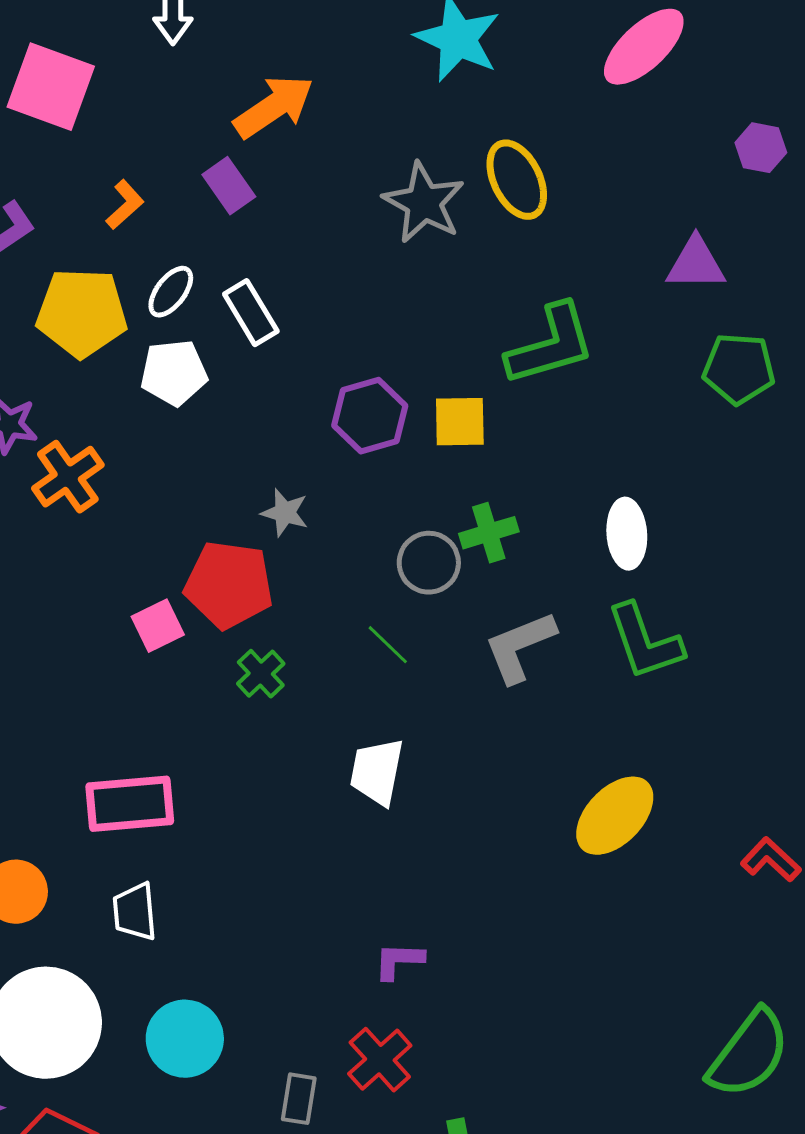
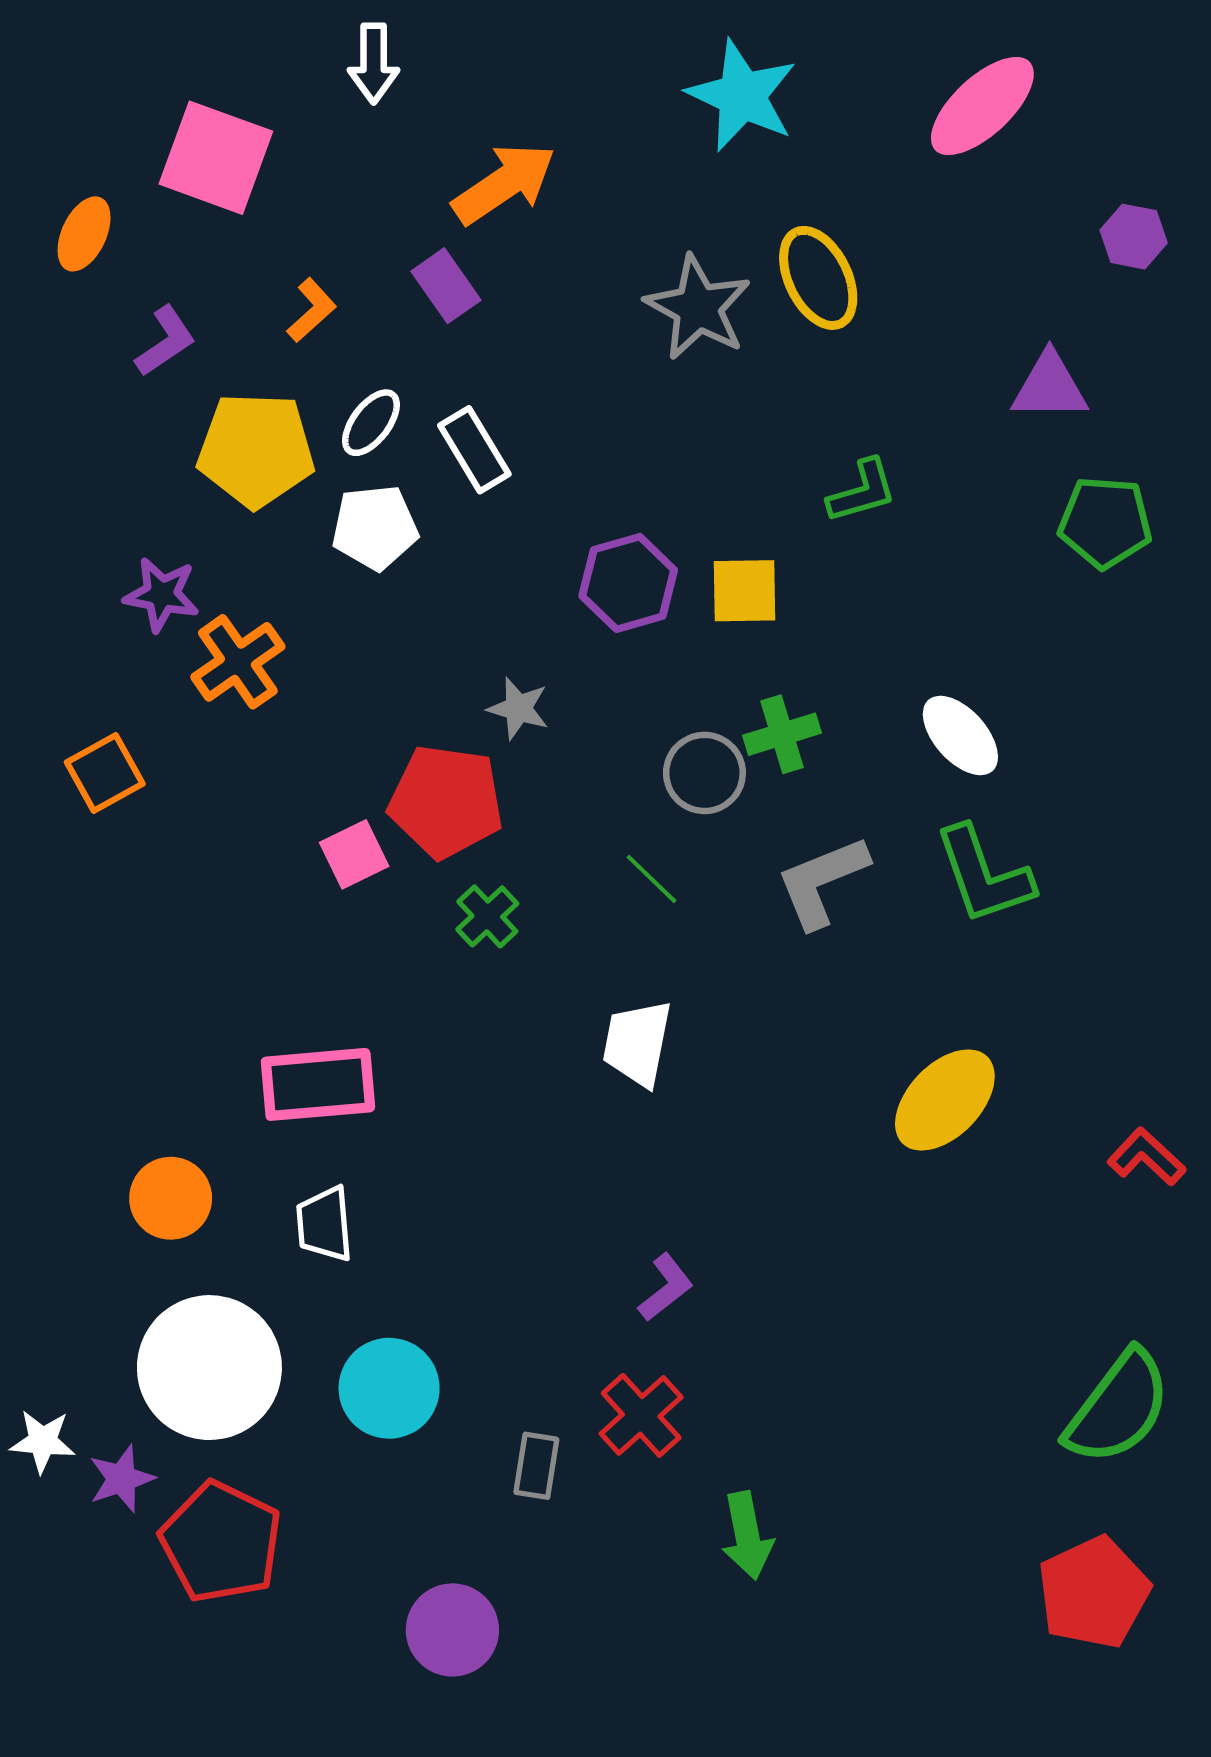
green L-shape: (551, 345) -> (862, 491), size x0.6
white ellipse: (627, 534) -> (960, 735), turned -38
purple L-shape: (399, 961) -> (666, 1287), turned 140

